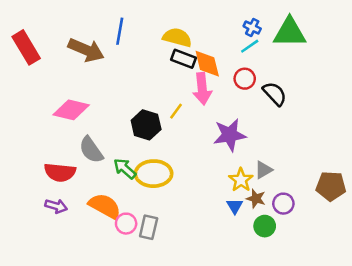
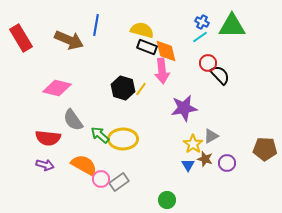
red circle: (245, 79) -> (208, 63), moved
black hexagon: (146, 125) -> (123, 88), moved
green circle: (265, 226) -> (167, 200), moved
gray rectangle: (149, 227) -> (119, 182), turned 42

